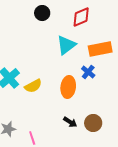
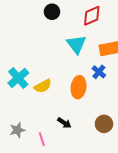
cyan triangle: (66, 45) -> (76, 44), turned -30
black arrow: (70, 122) -> (64, 123), moved

